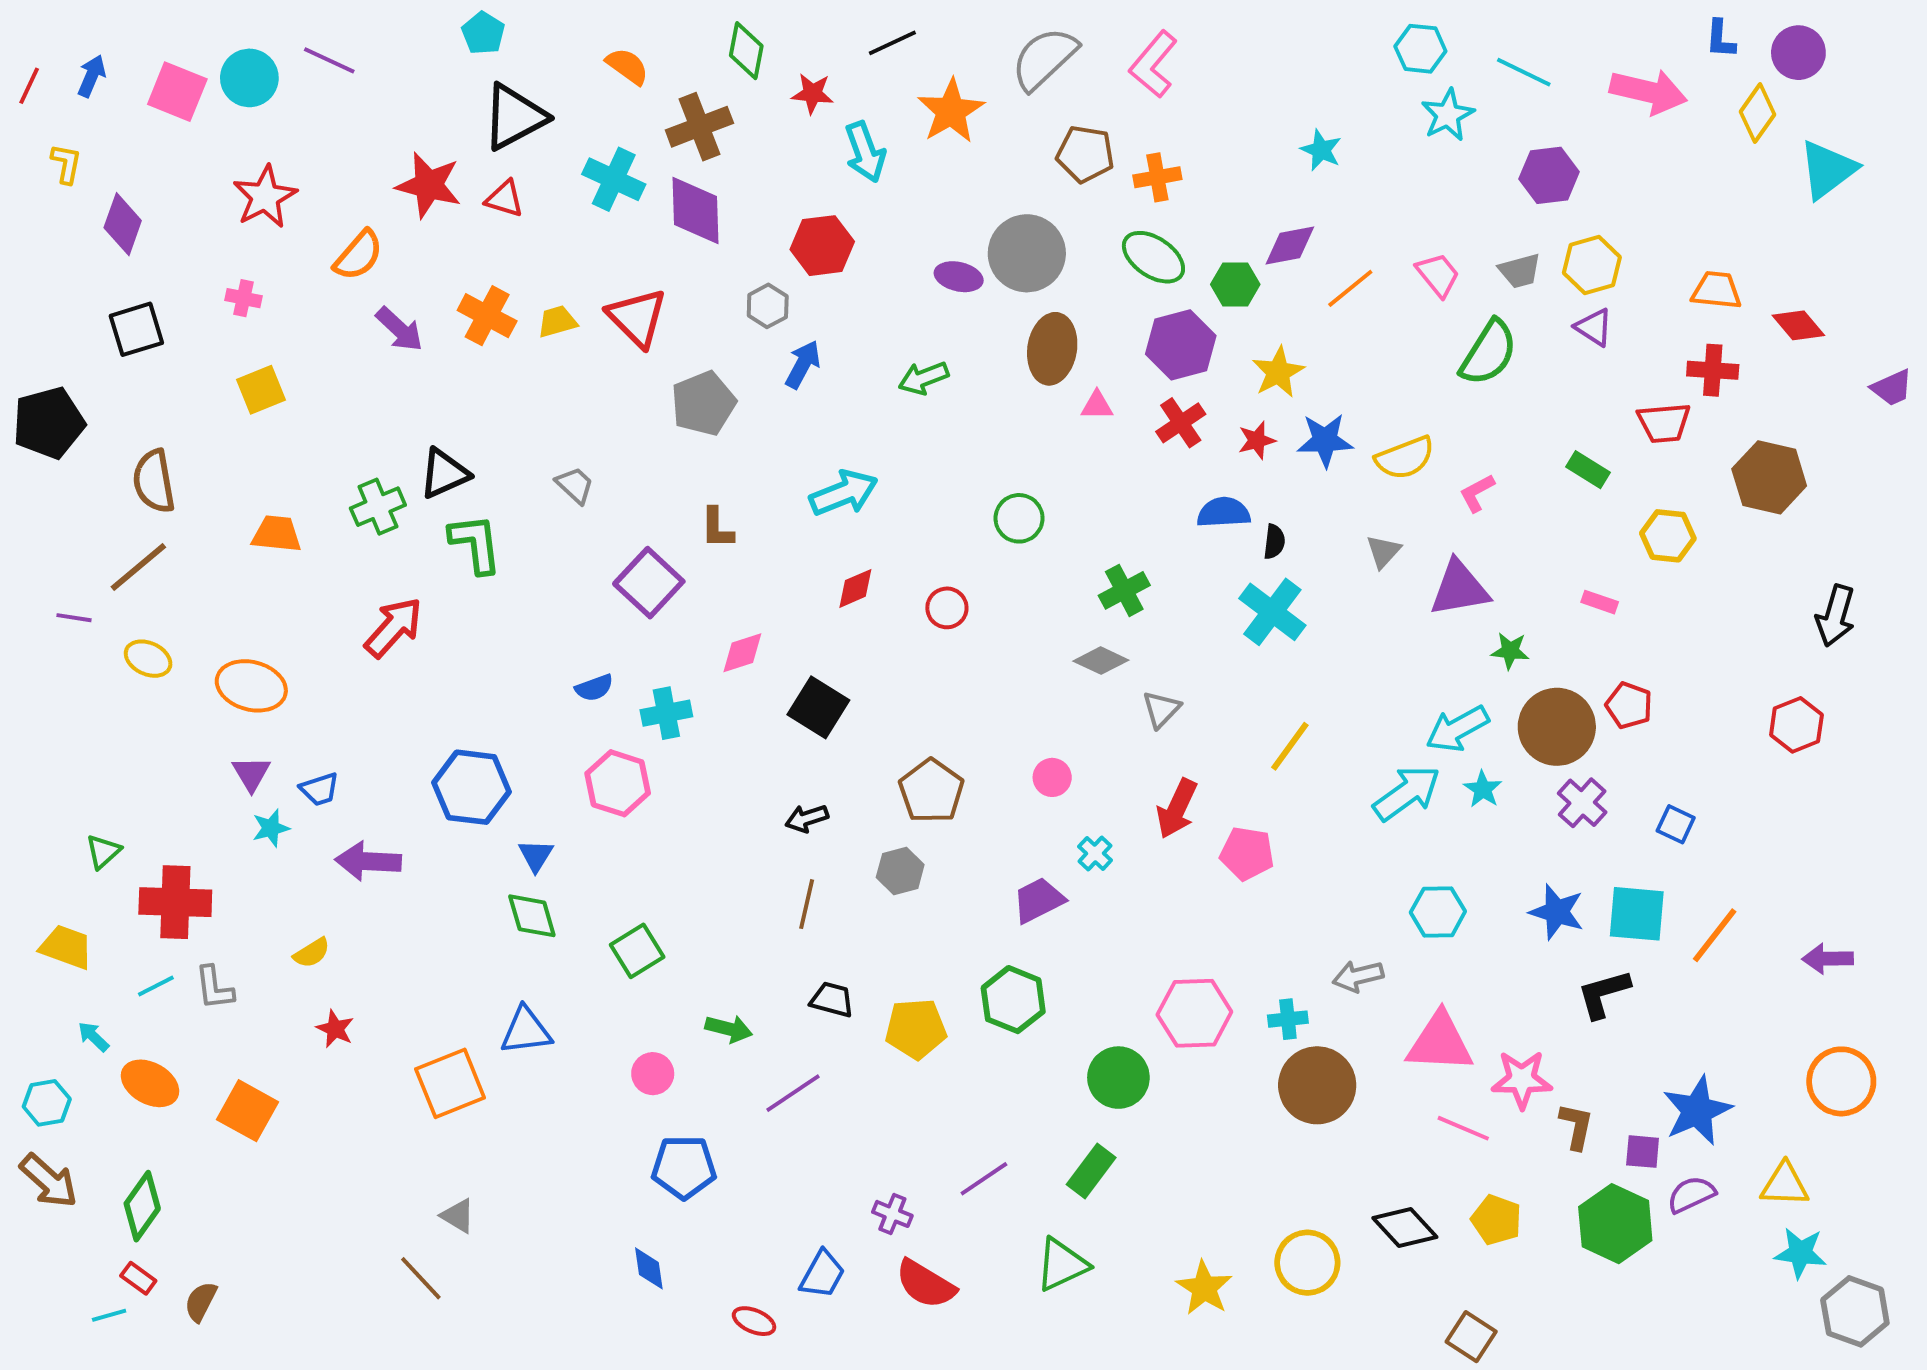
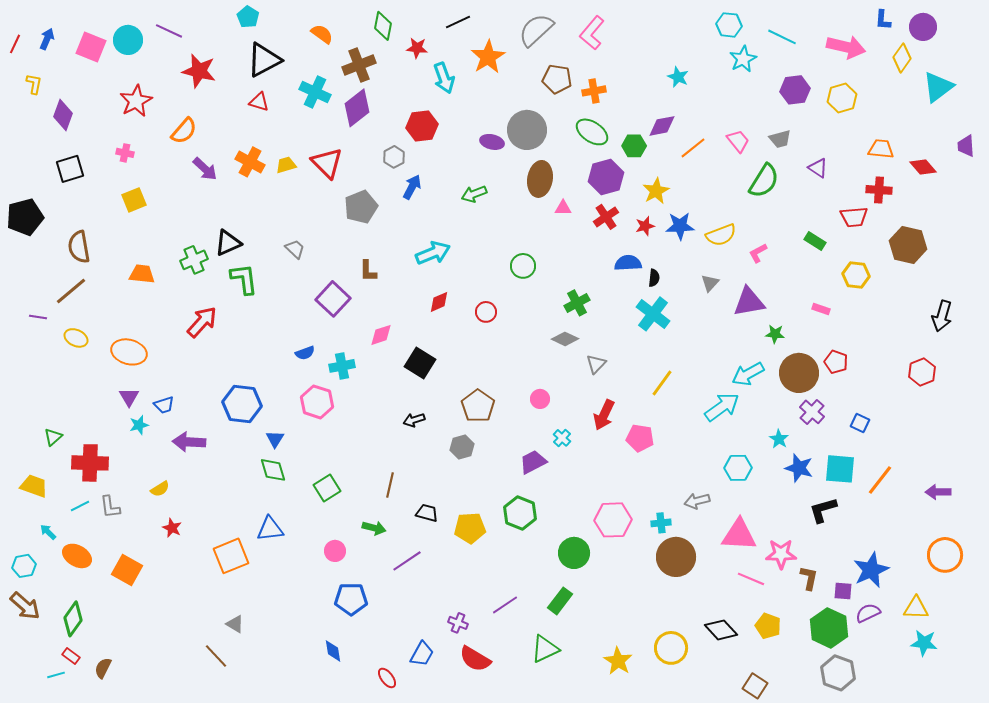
red star: (429, 185) -> (199, 71), moved
purple diamond: (696, 210) -> (357, 108), turned 54
yellow hexagon: (1592, 265) -> (842, 98), moved
purple trapezoid: (1892, 388) -> (966, 146), moved, turned 110
cyan star: (1483, 789) -> (779, 439), moved
brown line: (807, 904) -> (390, 485), moved
gray hexagon: (1855, 1311) -> (838, 673), moved
red ellipse: (754, 1321) -> (387, 678), turned 30

